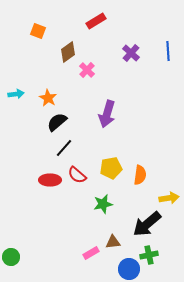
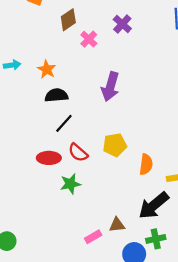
purple cross: (131, 53) -> (122, 24), moved
black semicircle: (57, 122) -> (56, 95), turned 35
orange semicircle: (140, 175) -> (146, 164), moved
green star: (103, 204) -> (70, 184), moved

